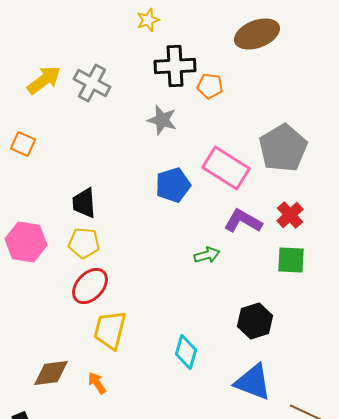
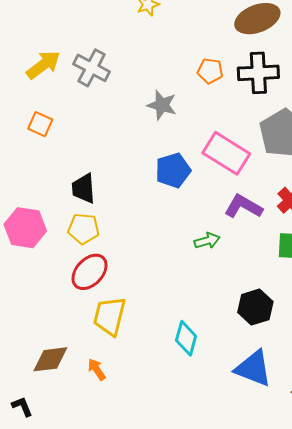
black cross: (175, 66) -> (258, 73), moved
orange square: (23, 144) -> (40, 124), moved

